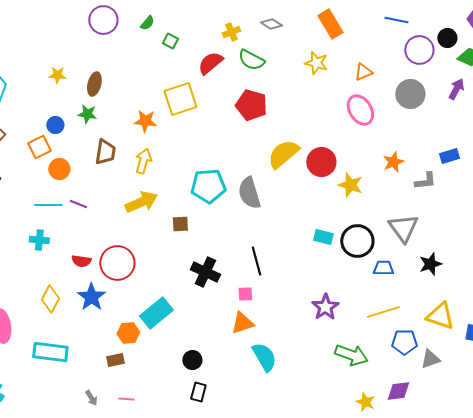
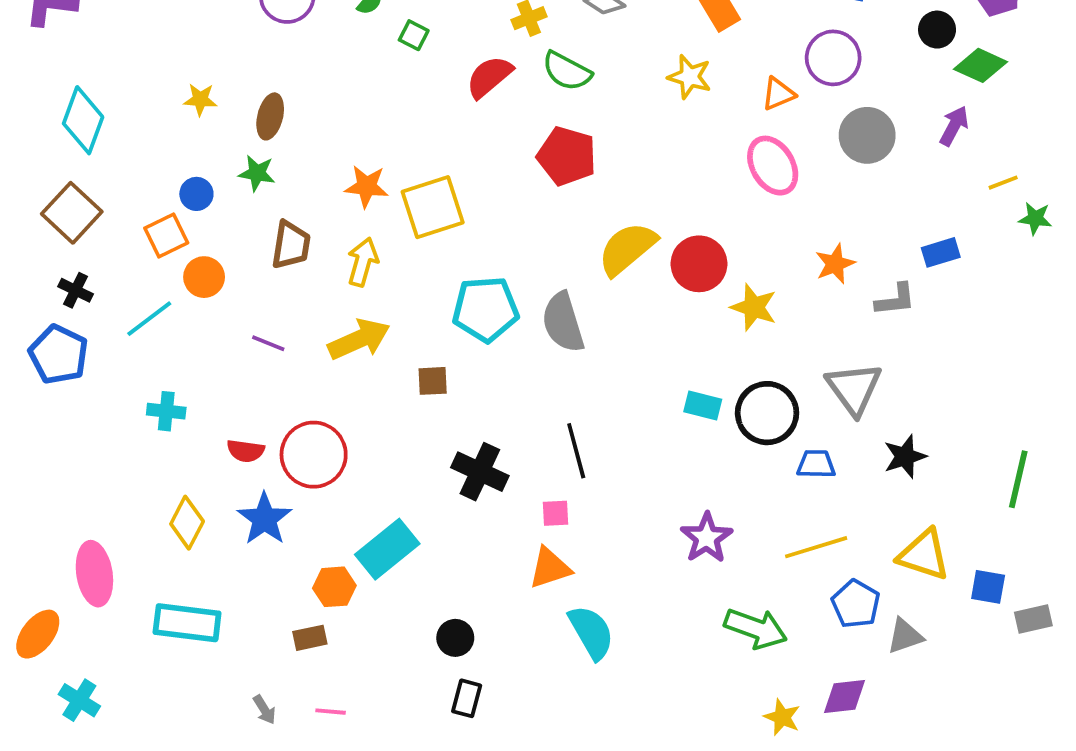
purple circle: (419, 50) -> (833, 58), moved
yellow square: (180, 99) -> (433, 207), moved
purple line: (78, 204) -> (268, 343), moved
cyan line: (48, 205) -> (149, 319), moved, turned -36
blue pentagon: (404, 342) -> (856, 604), turned 30

